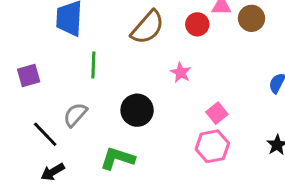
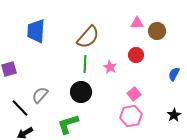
red circle: (197, 24) -> (136, 55), moved
green line: (93, 65) -> (85, 64), moved
green L-shape: (117, 158) -> (68, 124), turned -35

